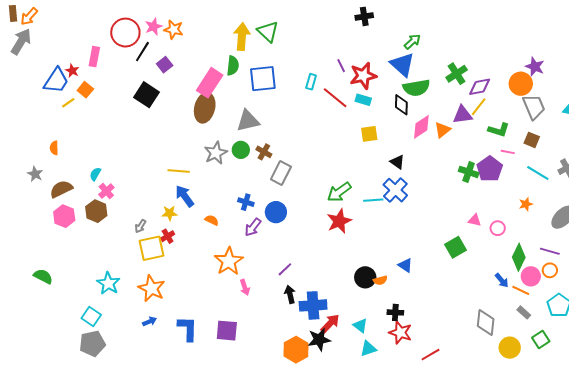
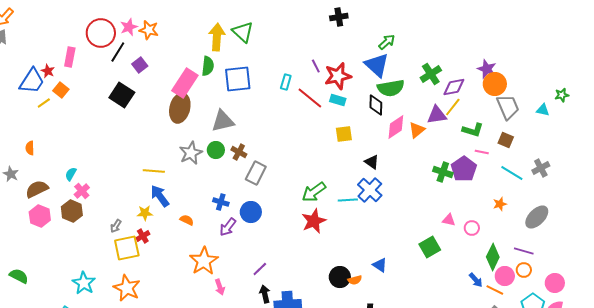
purple star: (535, 67) -> (487, 69), moved

